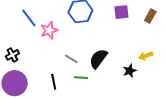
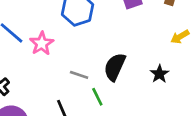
yellow arrow: (146, 56) -> (180, 37), moved
green line: (81, 78) -> (97, 97), turned 72

